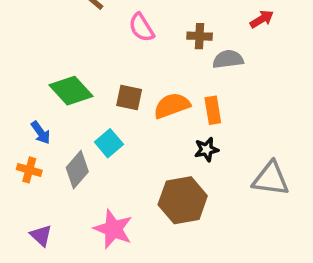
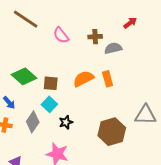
brown square: (129, 97) -> (51, 83), moved
black star: (206, 149) -> (66, 122), moved
brown hexagon: (183, 200) -> (112, 132), moved

